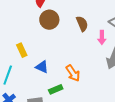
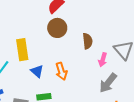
yellow rectangle: (22, 50) -> (22, 50), size x1.5
orange arrow: (73, 73) -> (61, 71), moved

